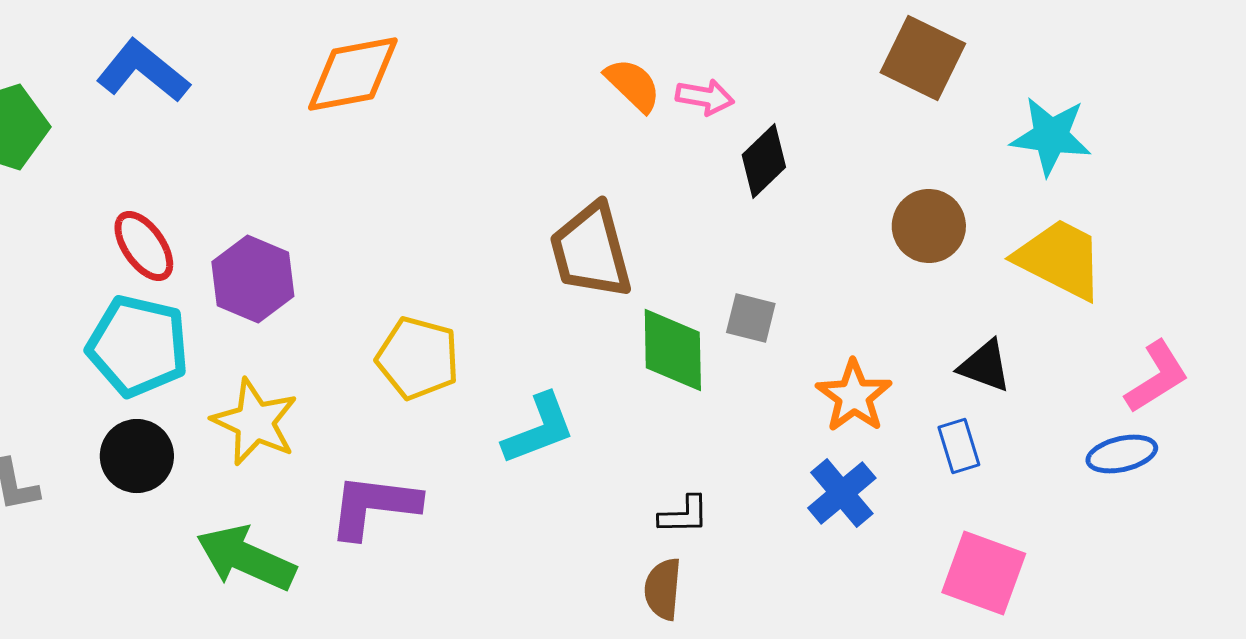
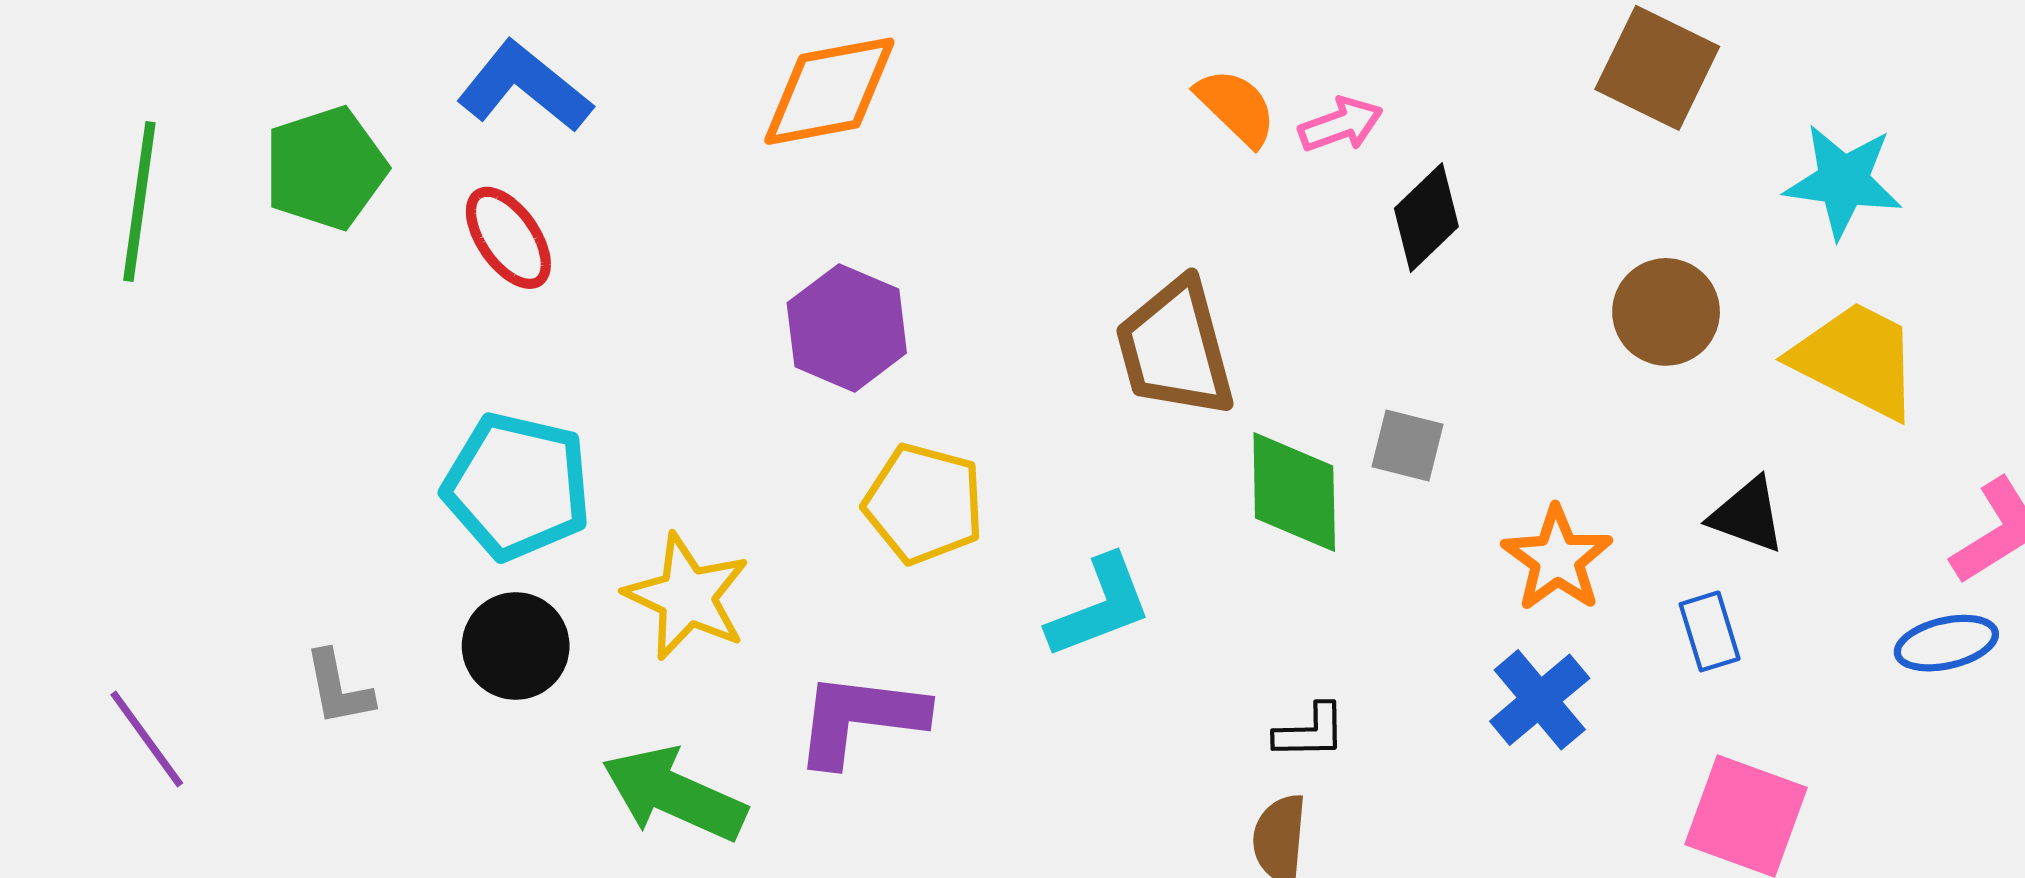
pink arrow: (705, 97) -> (1341, 125), turned -30
red ellipse: (144, 246) -> (508, 238), moved
purple hexagon: (253, 279) -> (847, 328), moved

